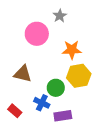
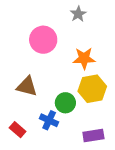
gray star: (60, 16) -> (78, 14), moved
purple rectangle: (63, 116) -> (93, 135), moved

